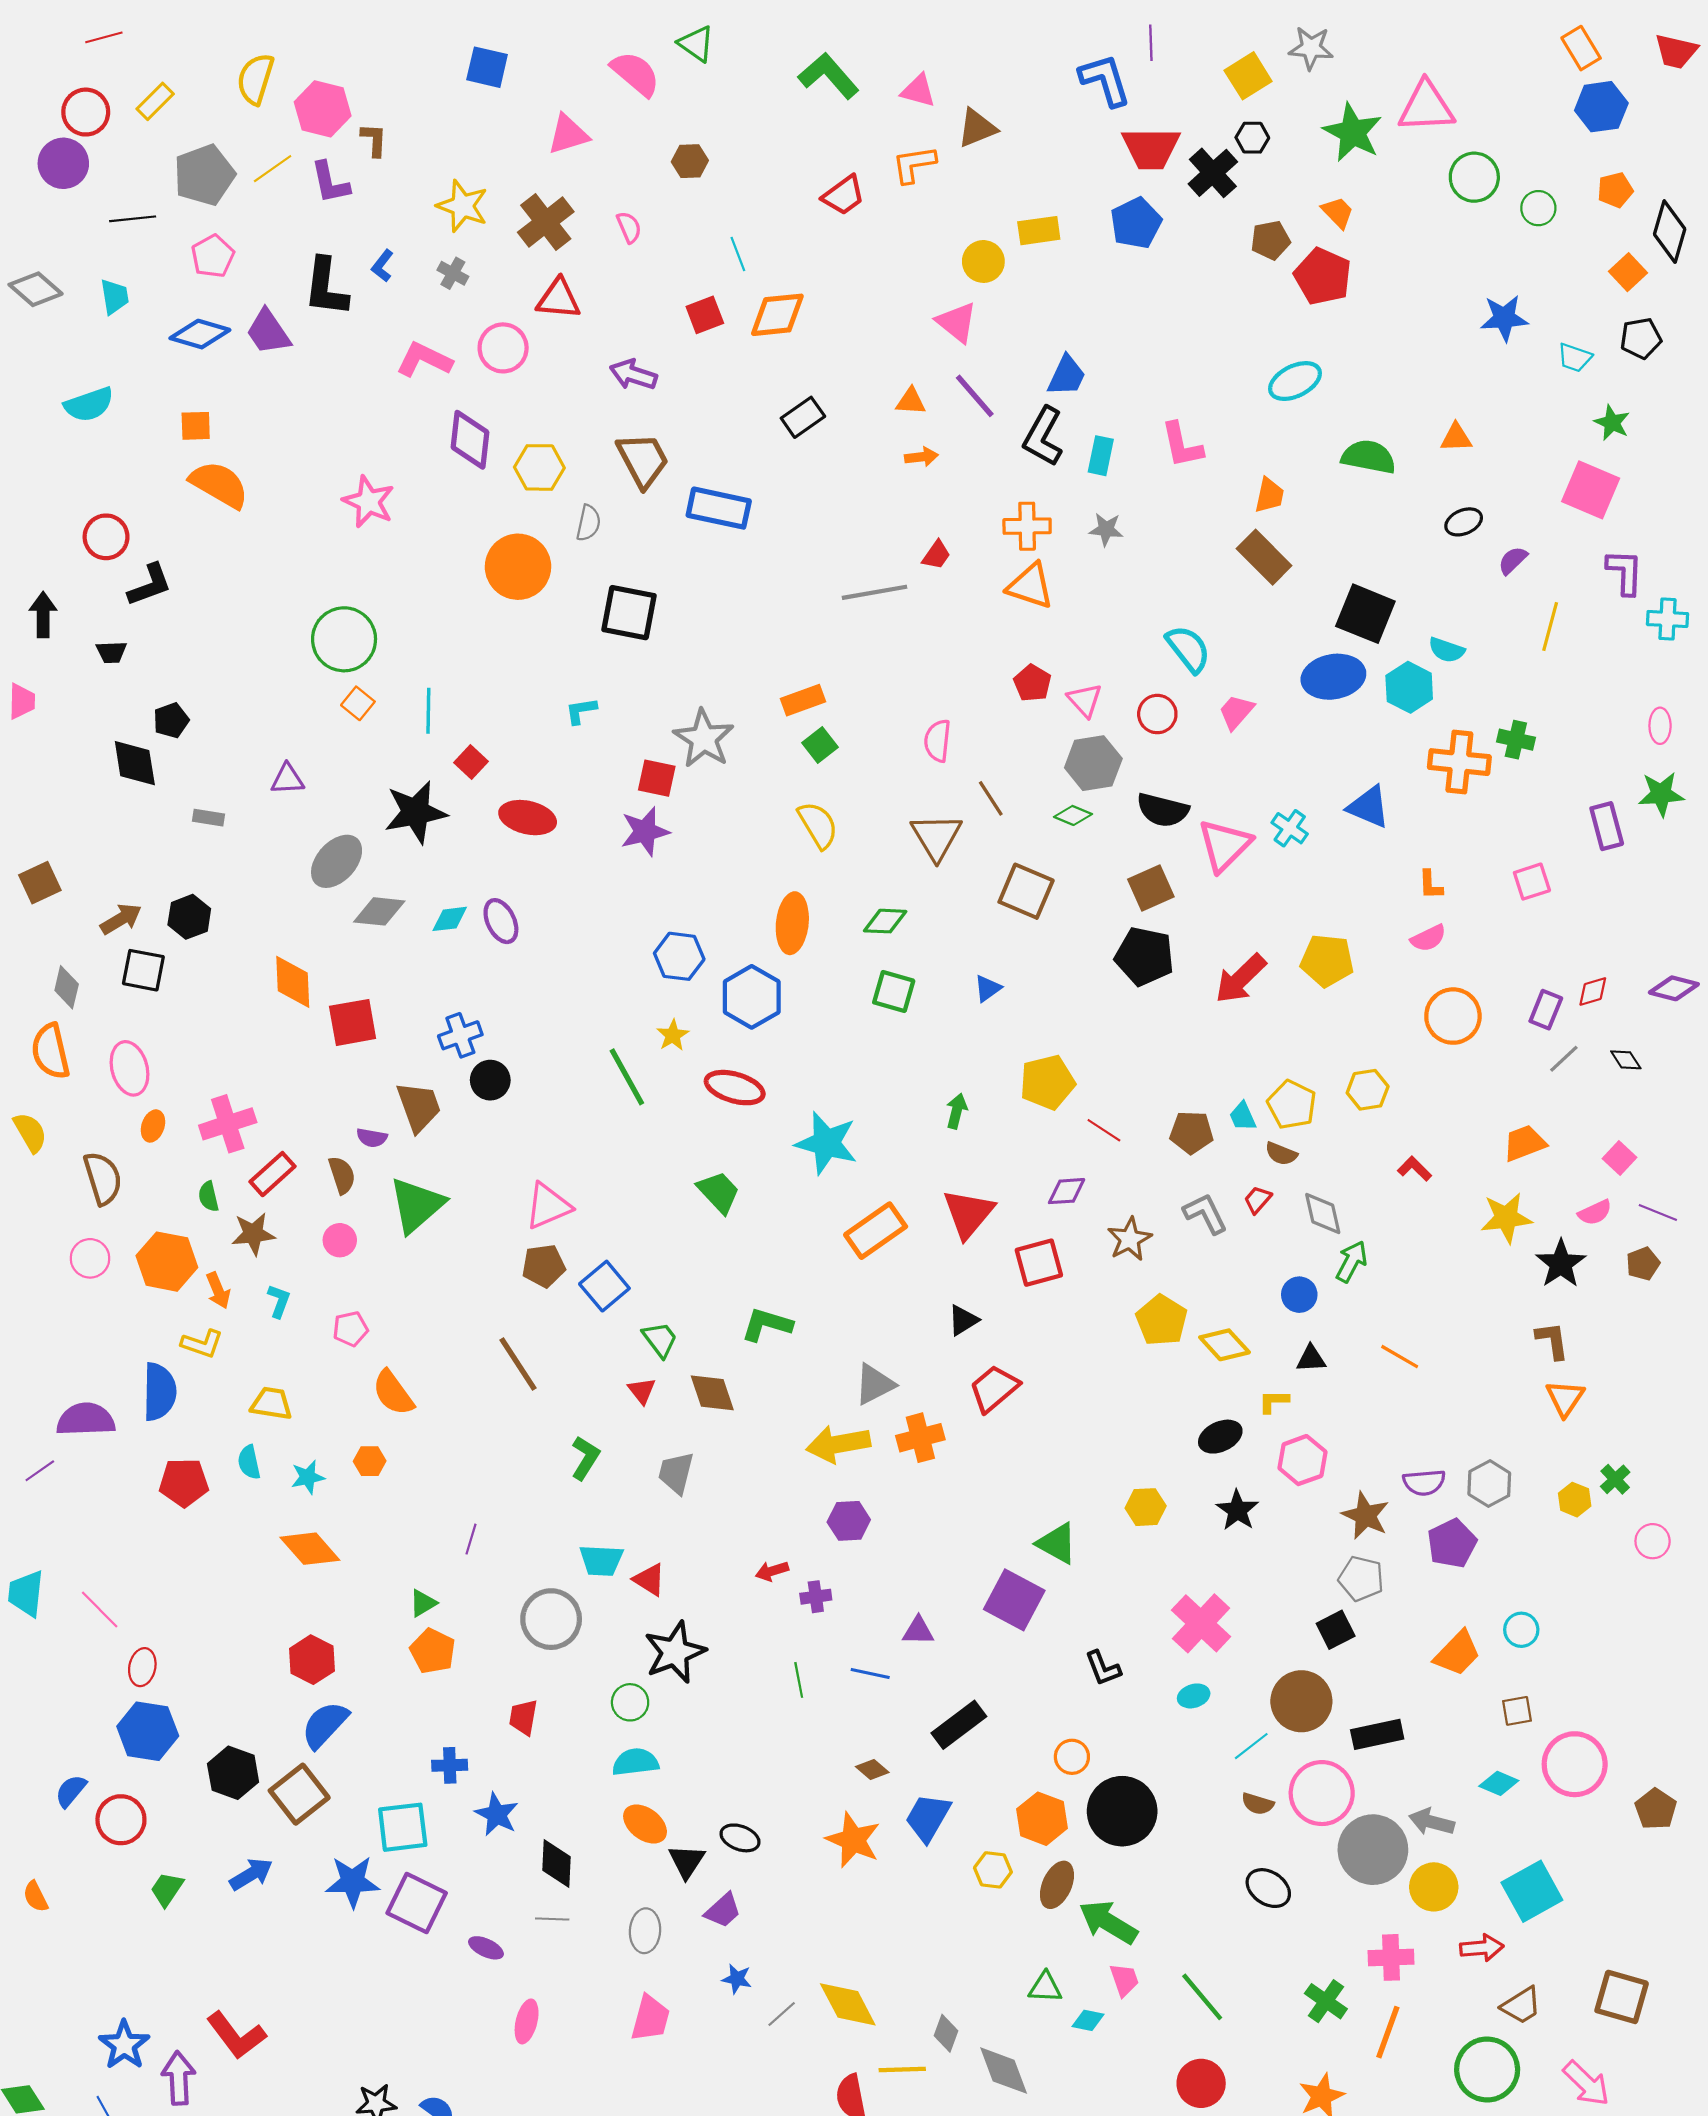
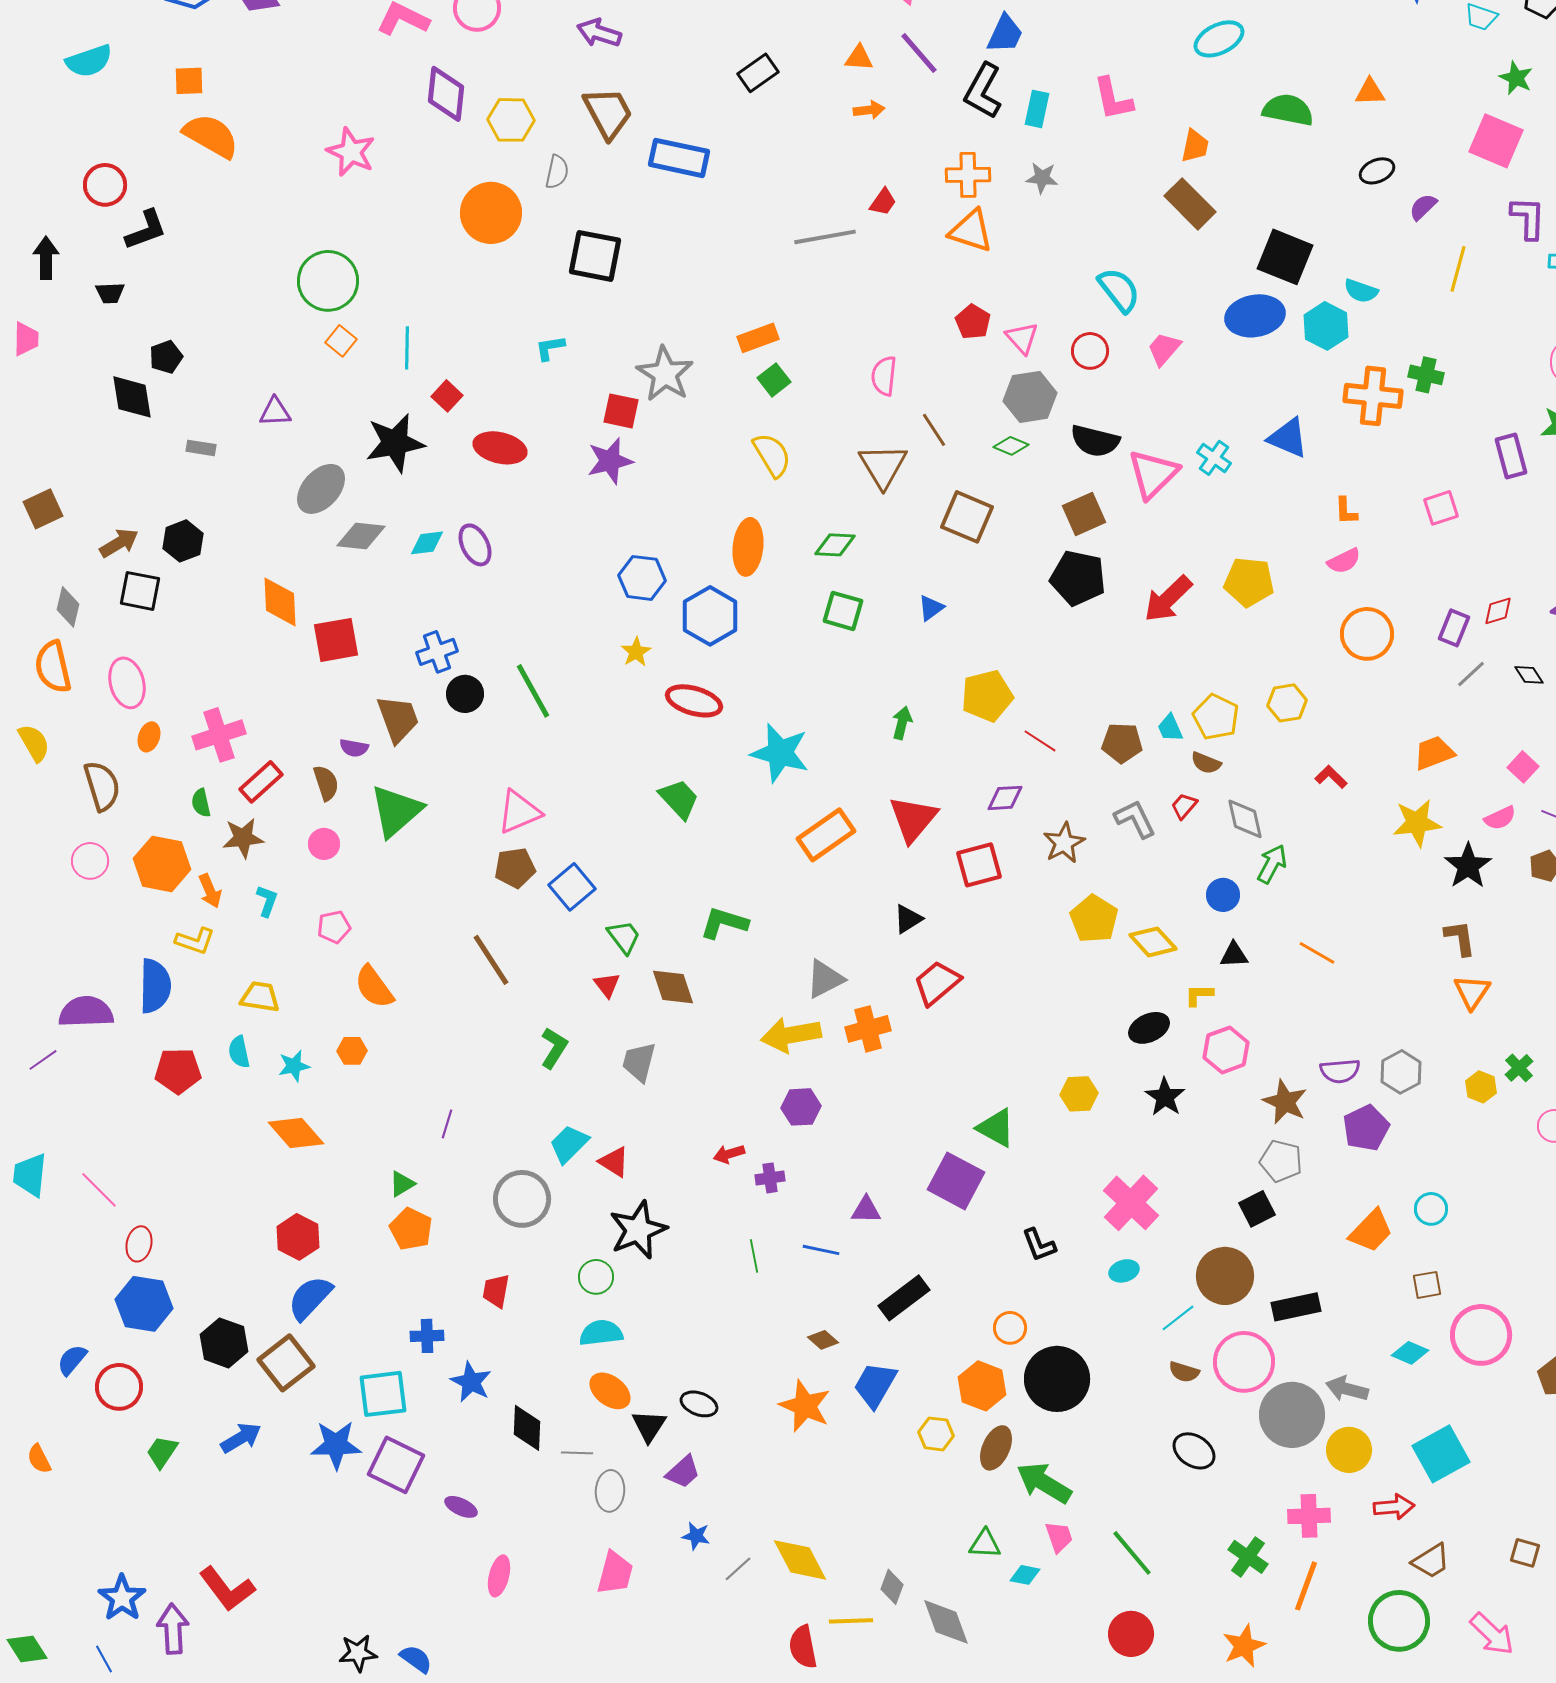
green line: (627, 1077) -> (533, 691), moved
cyan trapezoid: (601, 1560) -> (569, 1144), turned 132
gray line: (552, 1919) -> (577, 1453), moved
brown square: (1622, 1997) -> (1525, 1553), size x0.6

